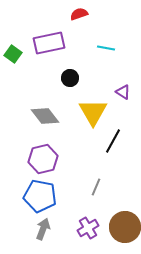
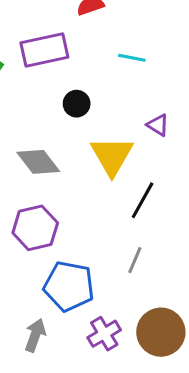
gray line: (96, 187) -> (135, 260), moved
blue pentagon: (40, 196) -> (69, 286), moved

